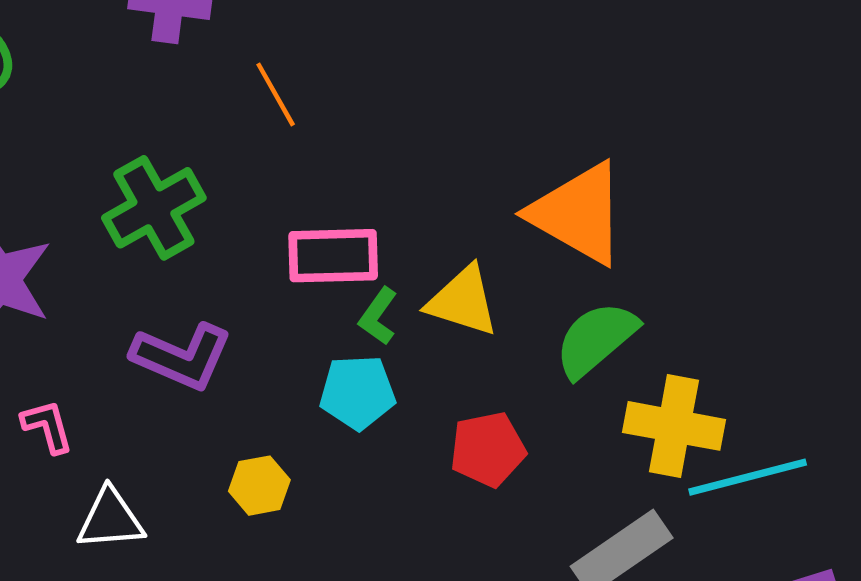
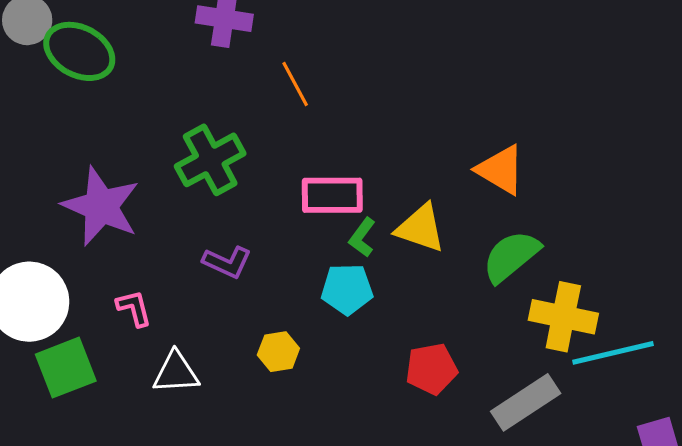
orange triangle: (578, 213) -> (501, 170), size x0.7
purple L-shape: (182, 356) -> (227, 262), size x0.7
red pentagon: (488, 449) -> (431, 369), moved

